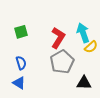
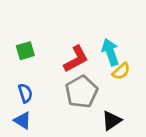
red L-shape: (58, 38) -> (76, 59), turned 30
black triangle: (84, 83) -> (112, 121), turned -35

